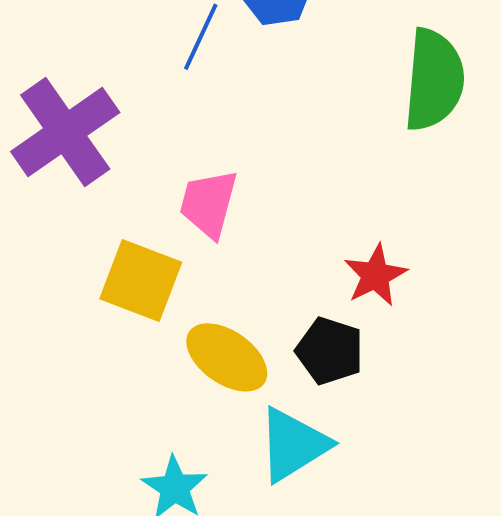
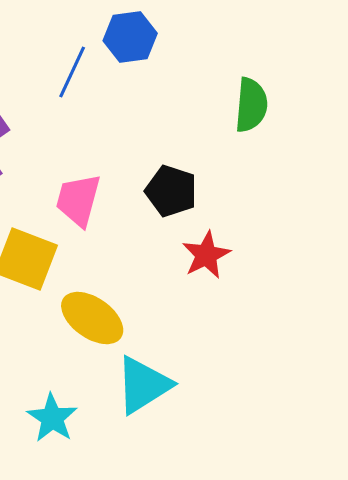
green semicircle: (434, 80) -> (251, 105), size x0.7
black pentagon: (330, 351) -> (171, 191), moved

